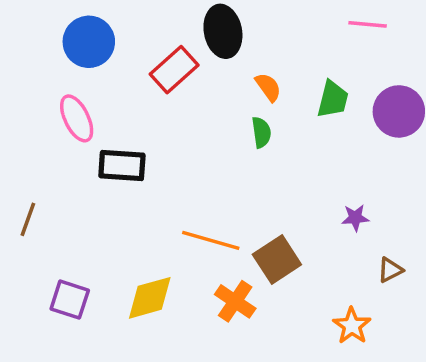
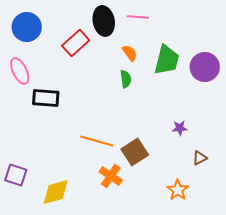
pink line: (368, 24) -> (138, 17), moved
green trapezoid: (333, 99) -> (167, 60), size x1.4
yellow diamond: (150, 298) -> (56, 192), moved

